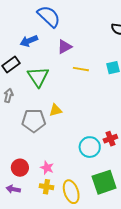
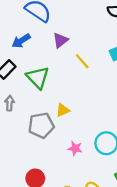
yellow line: (81, 69) -> (82, 61), turned 49
pink star: (47, 168) -> (75, 148), moved

